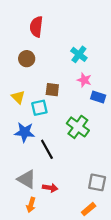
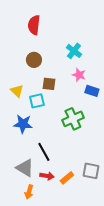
brown circle: (27, 59) -> (34, 60), moved
green cross: (78, 127) -> (73, 119), turned 30
black line: (47, 149) -> (44, 152), moved
orange rectangle: (89, 209) -> (67, 178), moved

